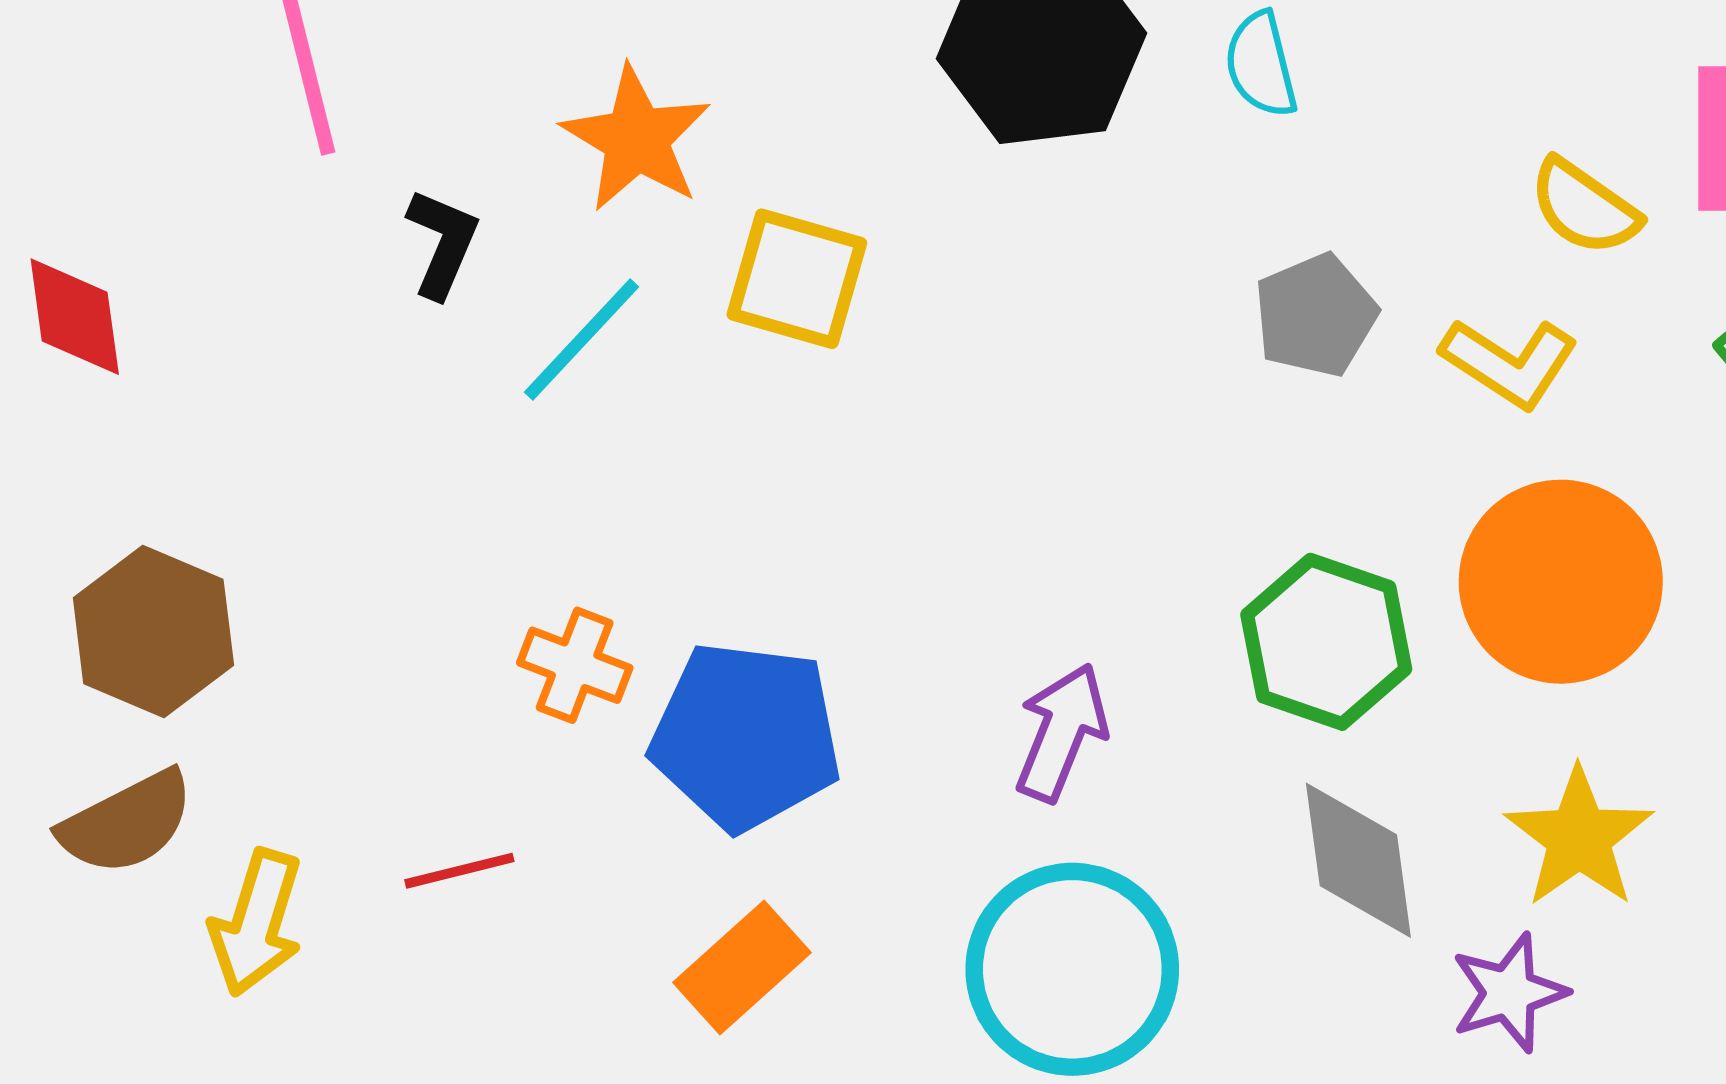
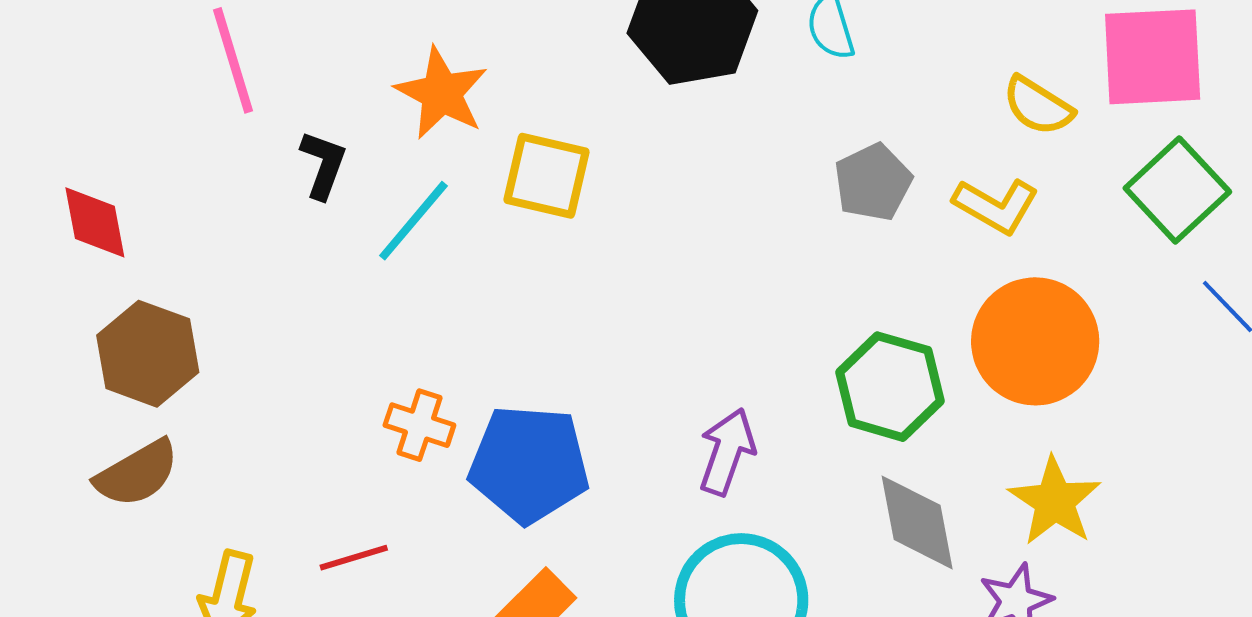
brown hexagon: (153, 631) -> (148, 354), moved
brown semicircle: (127, 823) -> (137, 473), moved

